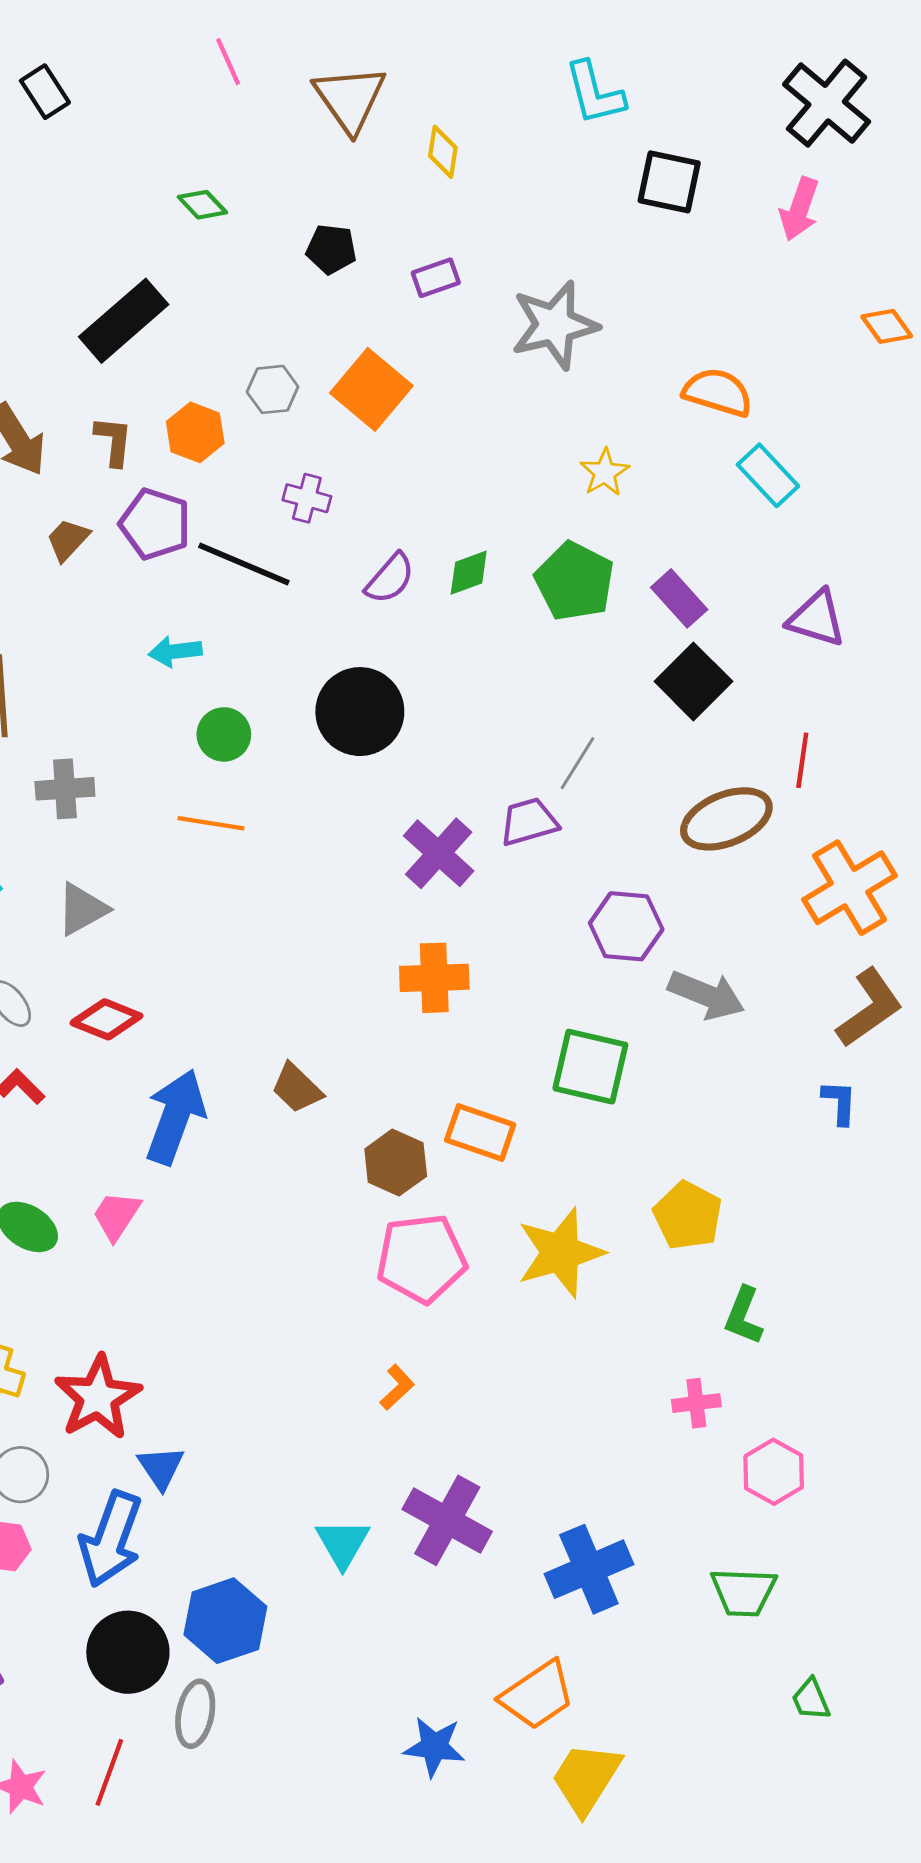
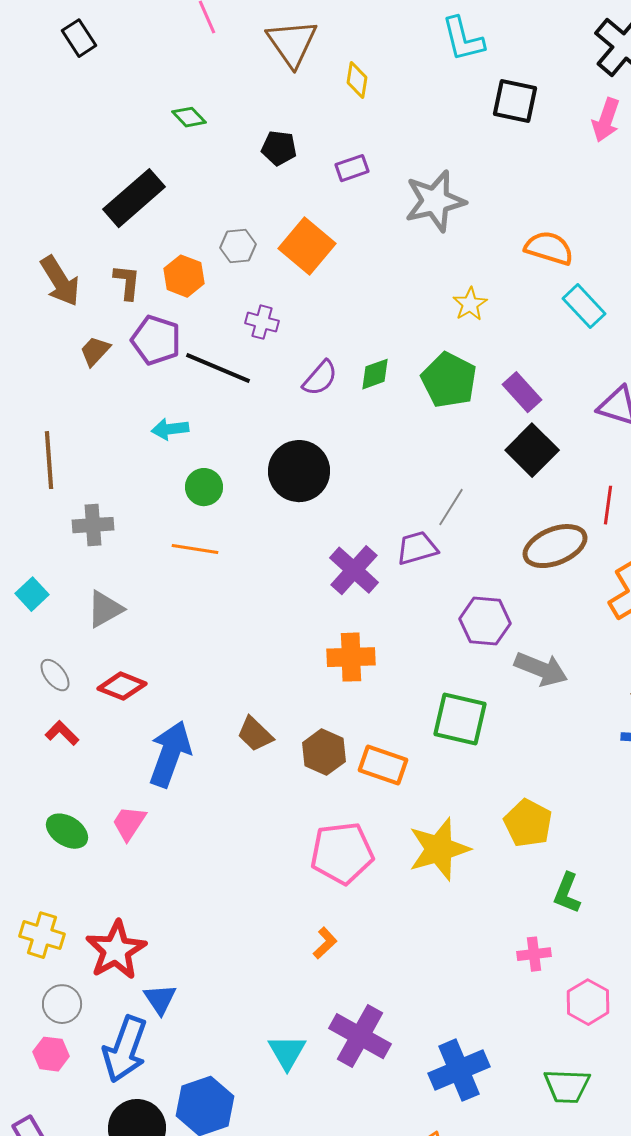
brown hexagon: (396, 1163) -> (324, 752), moved

